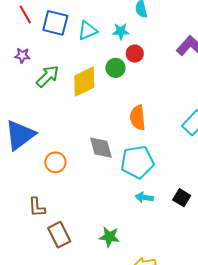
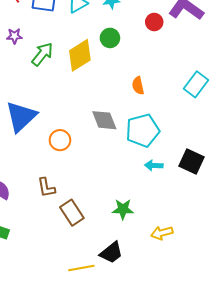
red circle: (135, 54) -> (154, 22), moved
orange semicircle: (138, 118) -> (138, 86), size x0.7
black square: (182, 198) -> (192, 162), size x1.4

